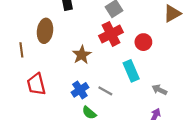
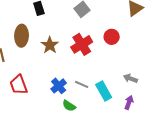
red cross: (111, 34) -> (82, 44), moved
brown star: (82, 55) -> (50, 45), moved
cyan rectangle: (131, 71) -> (104, 91), moved

